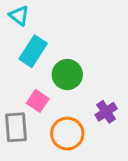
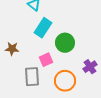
pink square: (38, 101) -> (46, 60), turned 32

